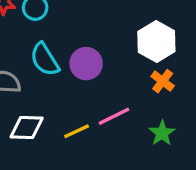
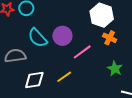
pink line: (114, 116) -> (82, 52), moved

